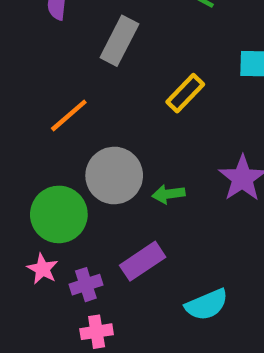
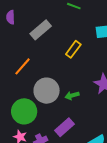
gray rectangle: (119, 41) -> (41, 30), turned 30

